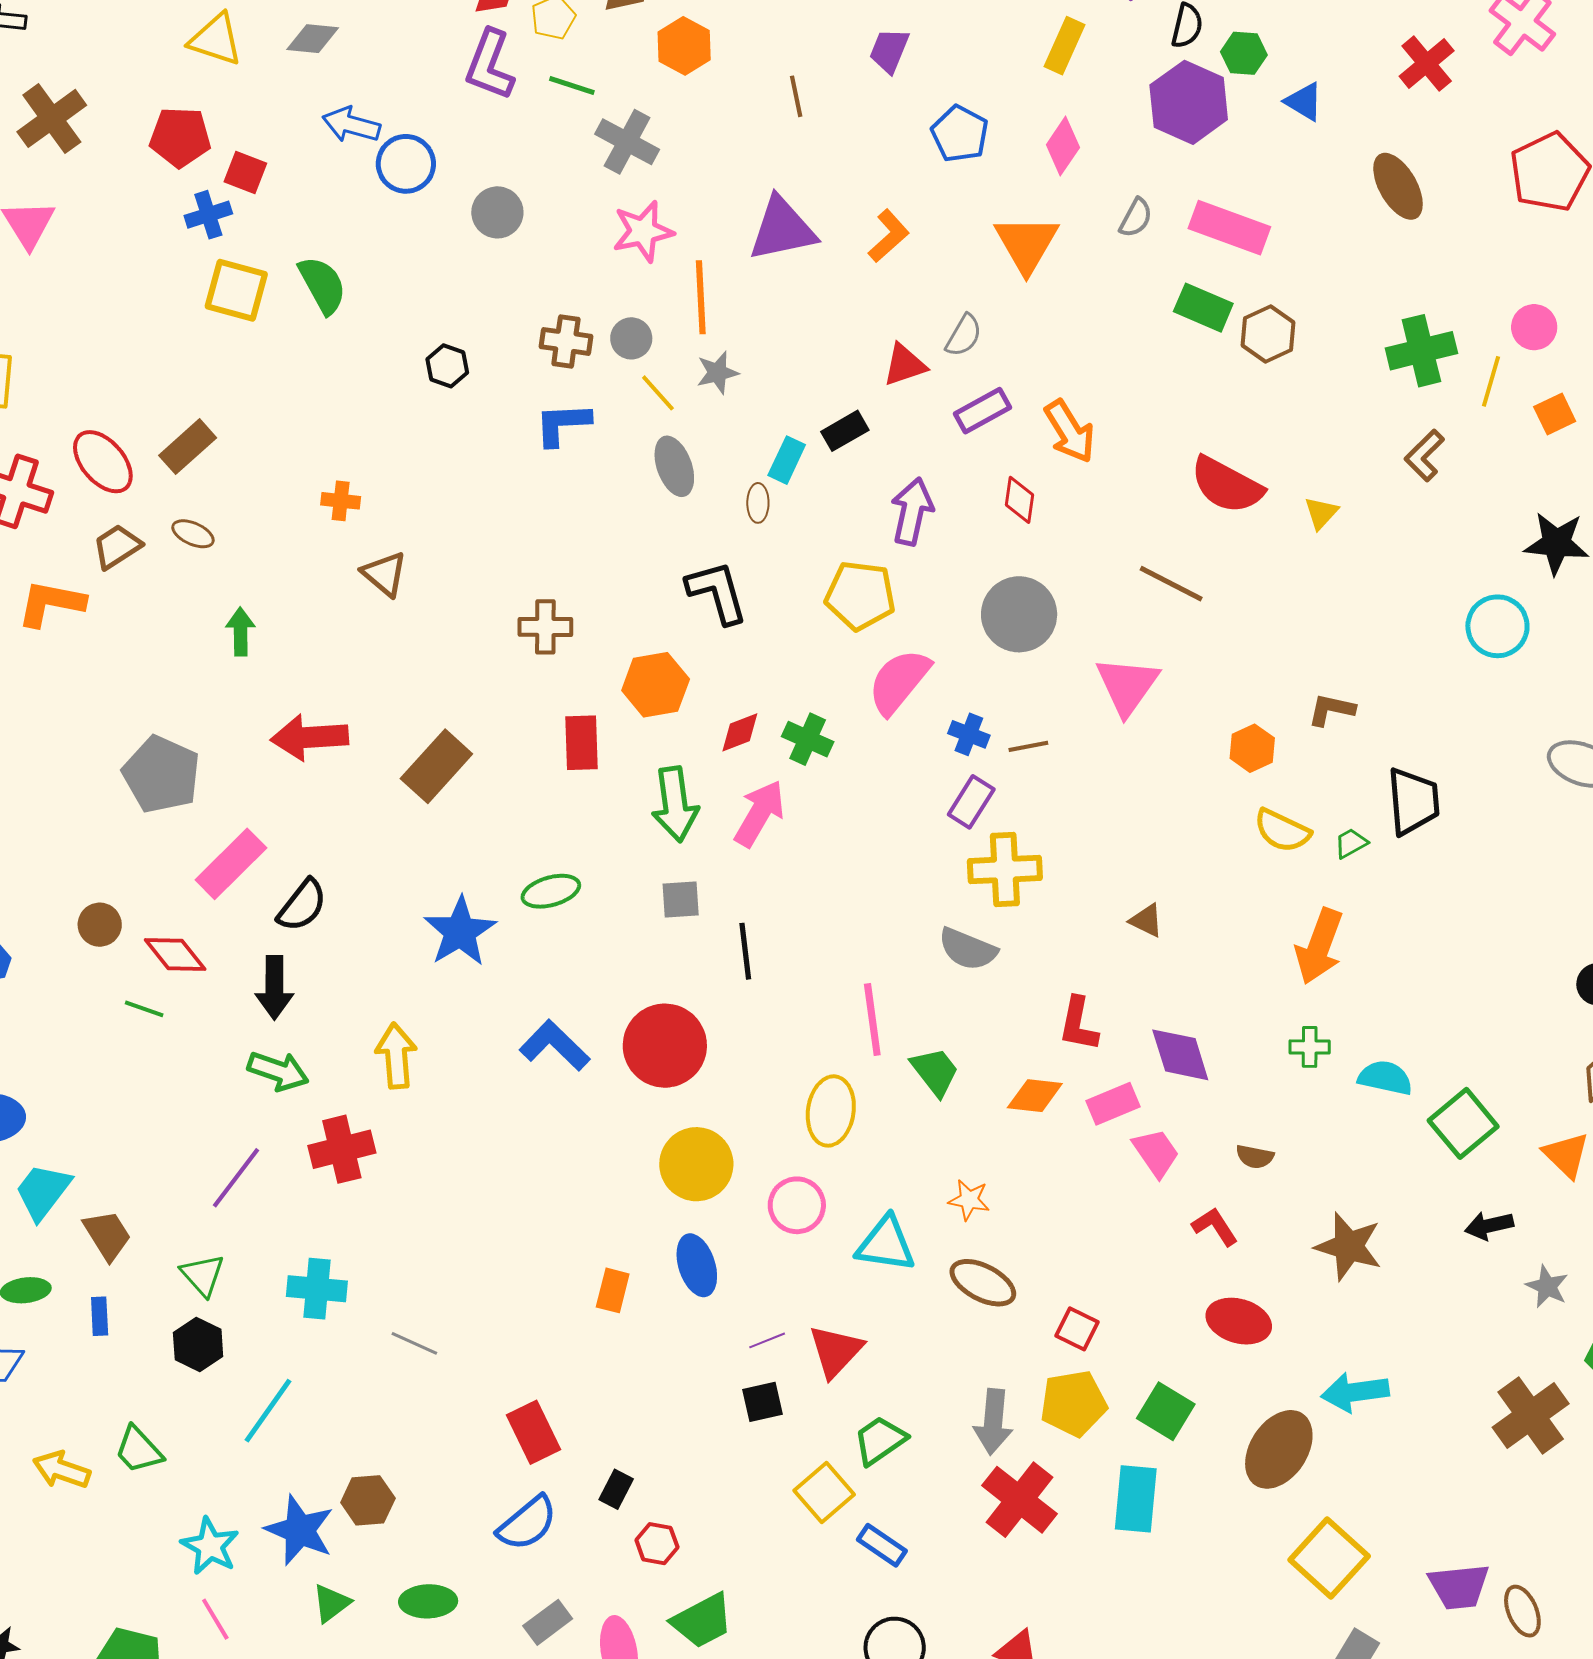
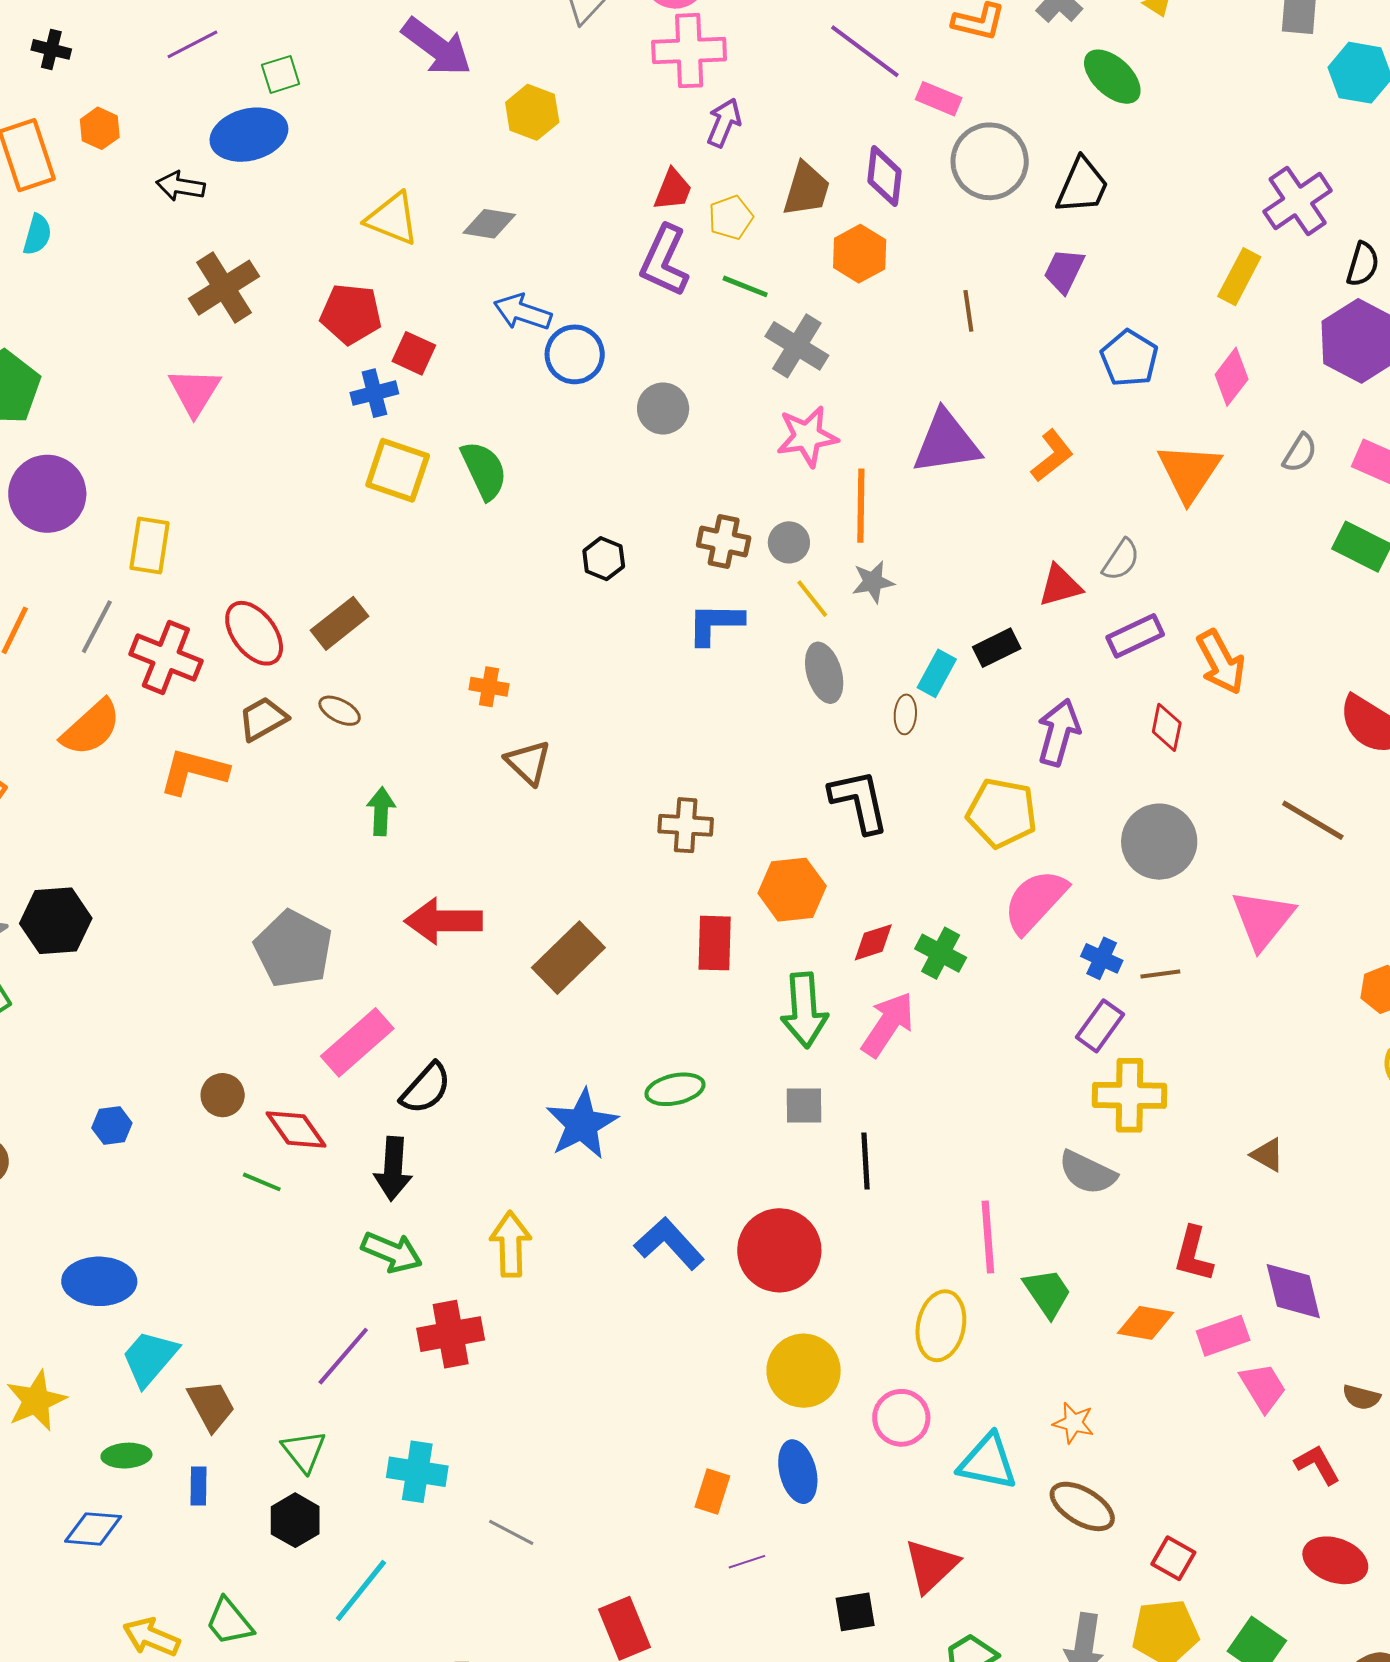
purple line: (767, 1340) -> (747, 1562), moved

